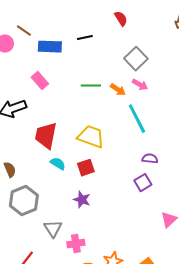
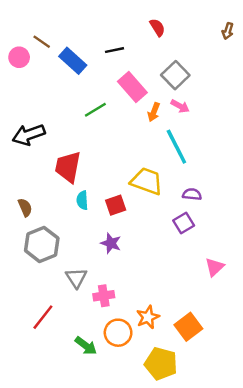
blue rectangle: (50, 47) -> (73, 61), turned 40
pink rectangle: (40, 81) -> (132, 87), moved, size x1.4
green line: (91, 86) -> (95, 110), moved, turned -30
orange arrow: (118, 90) -> (154, 112), turned 77
yellow trapezoid: (91, 137) -> (147, 181), moved
cyan semicircle: (58, 164) -> (82, 200), turned -126

